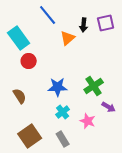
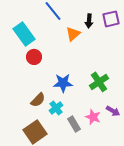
brown semicircle: (20, 96) -> (38, 100), moved, turned 77
purple arrow: (109, 107) -> (113, 111), moved
cyan cross: (63, 112) -> (56, 108), moved
gray rectangle: (63, 139) -> (74, 124), moved

